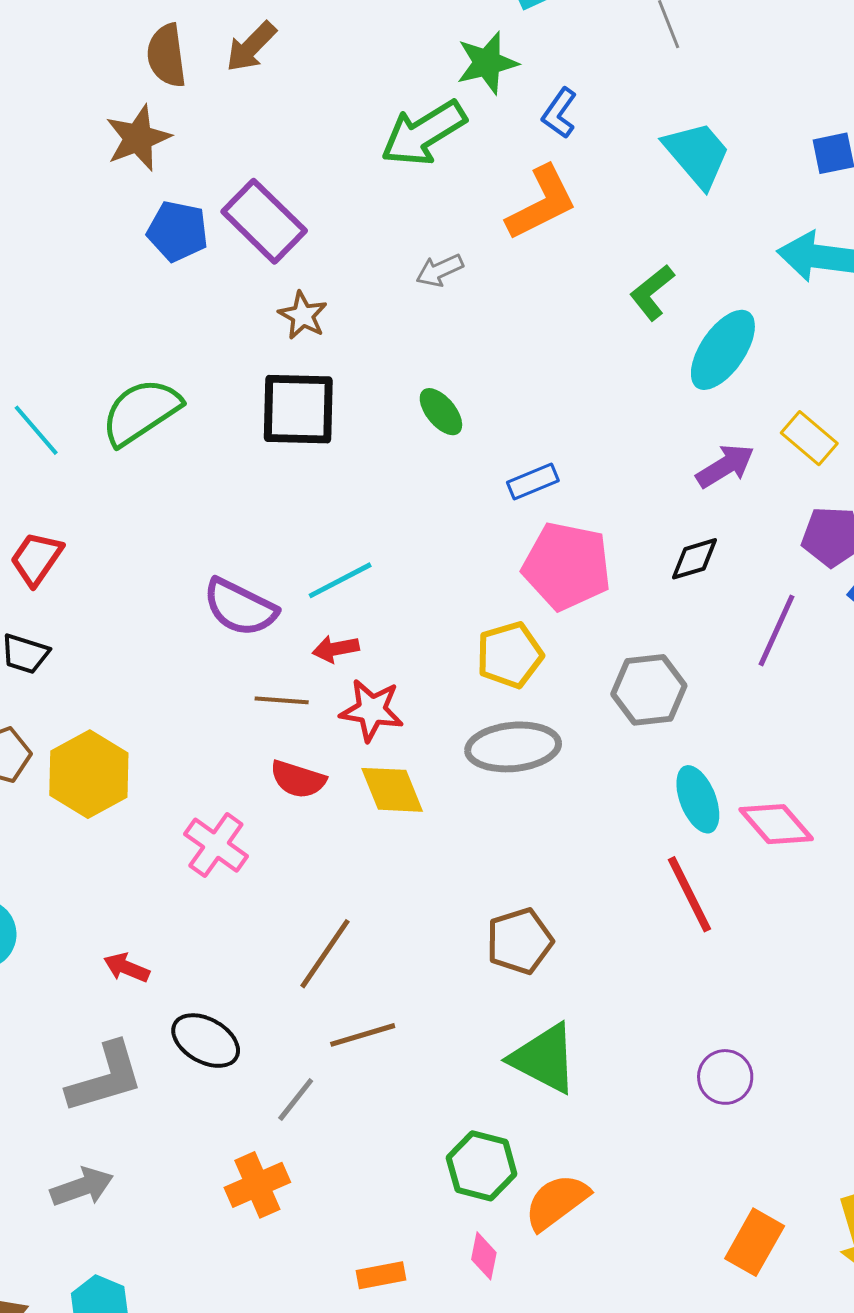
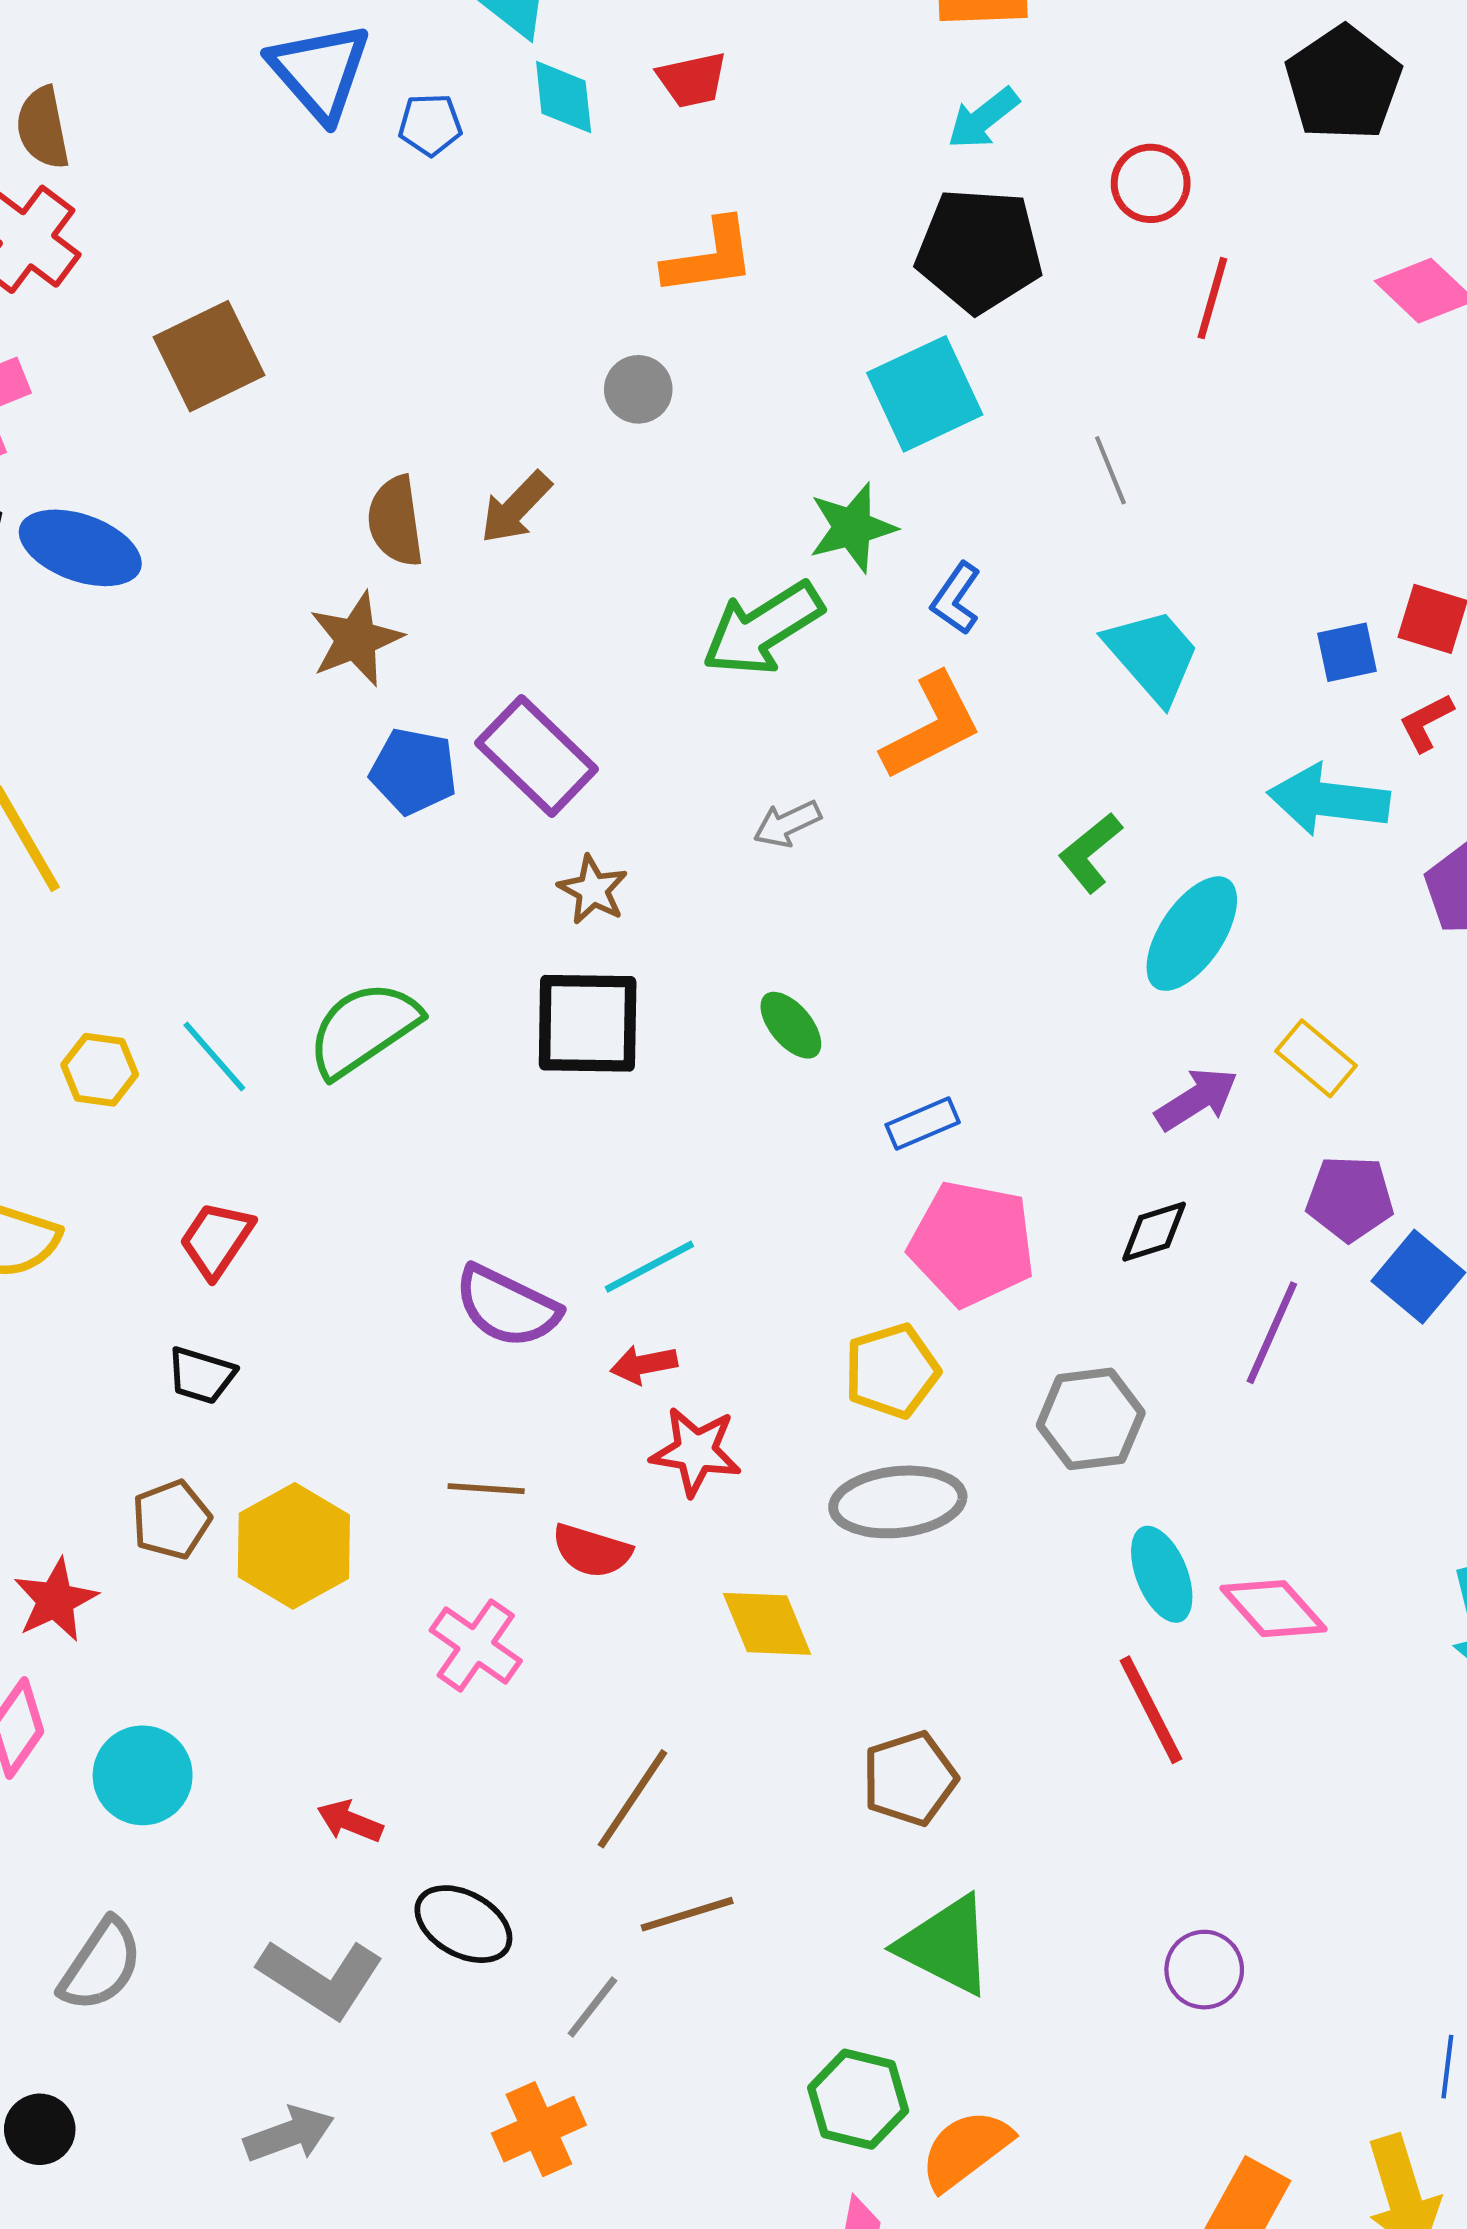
brown line: (282, 700) -> (486, 1489), moved
yellow diamond: (392, 790) -> (767, 1624), moved
gray L-shape: (105, 1078) -> (321, 1978), turned 50

